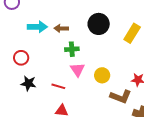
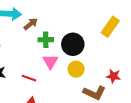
black circle: (99, 24) -> (73, 44), moved
brown arrow: (61, 28) -> (31, 24), moved, turned 136

